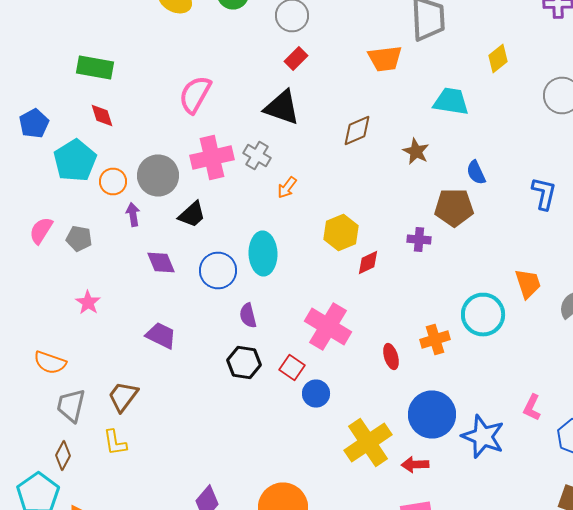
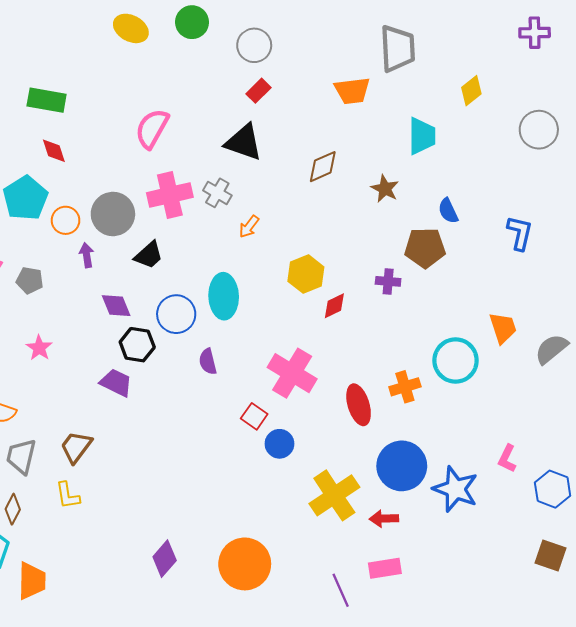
cyan trapezoid: (451, 102) -> (422, 136), turned 81
red ellipse: (391, 356) -> (359, 405), size x1.5
black hexagon: (244, 362) -> (137, 345), moved

